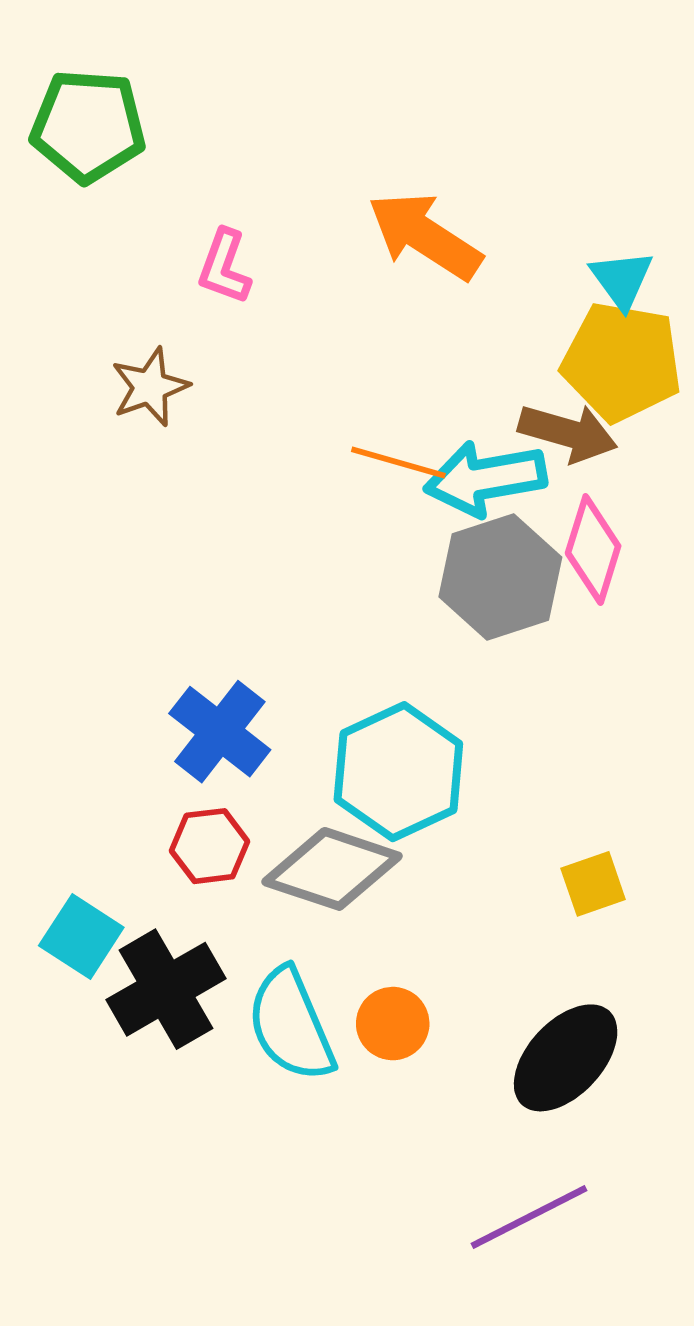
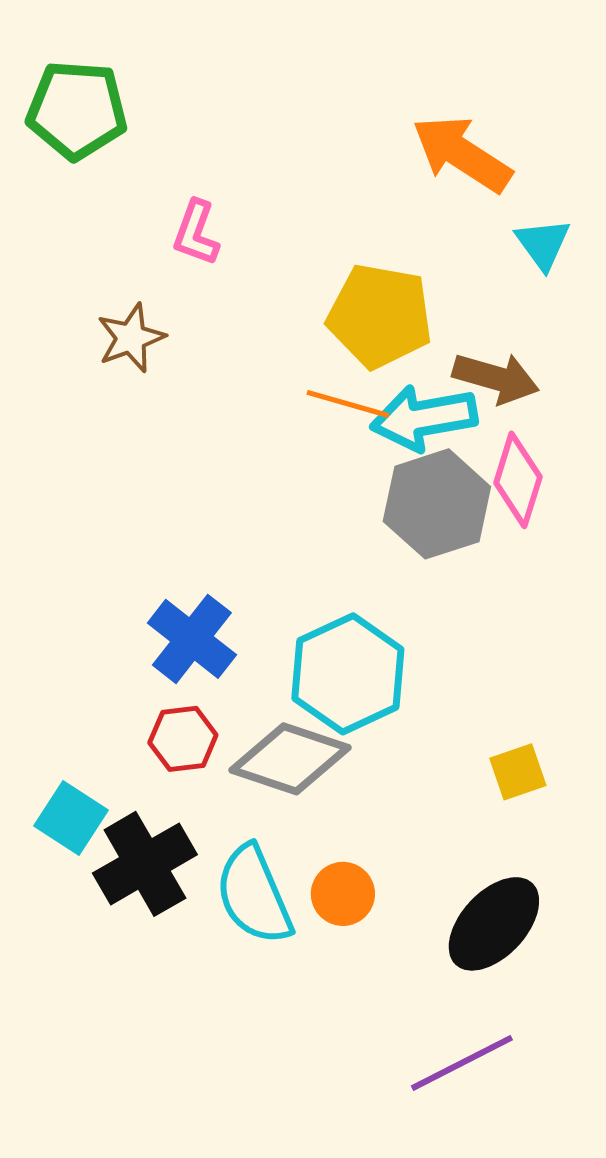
orange arrow: (425, 236) -> (462, 154), moved
yellow pentagon: (622, 362) -> (380, 316), moved

